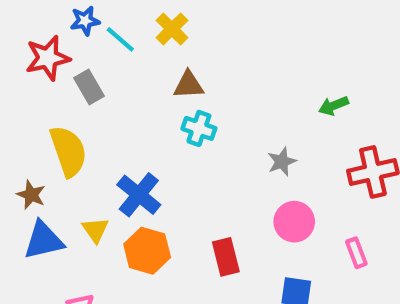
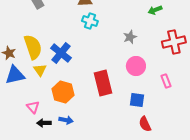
yellow semicircle: (68, 151) -> (33, 47), moved
orange hexagon: (147, 251) -> (63, 92), moved
red rectangle: (226, 257) -> (103, 83), size x1.4

